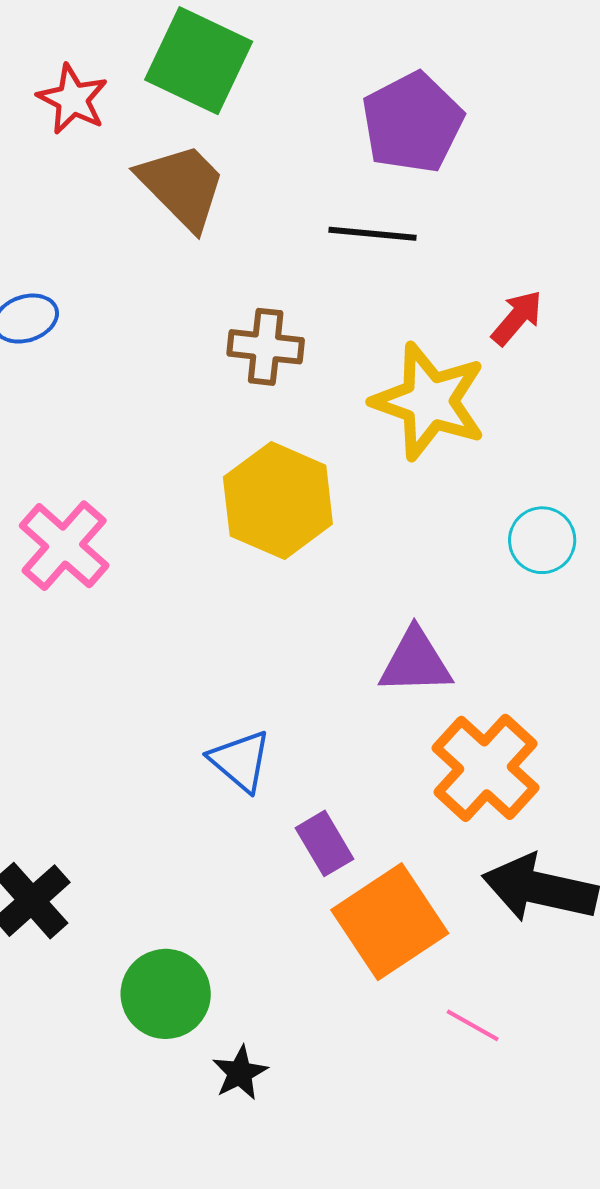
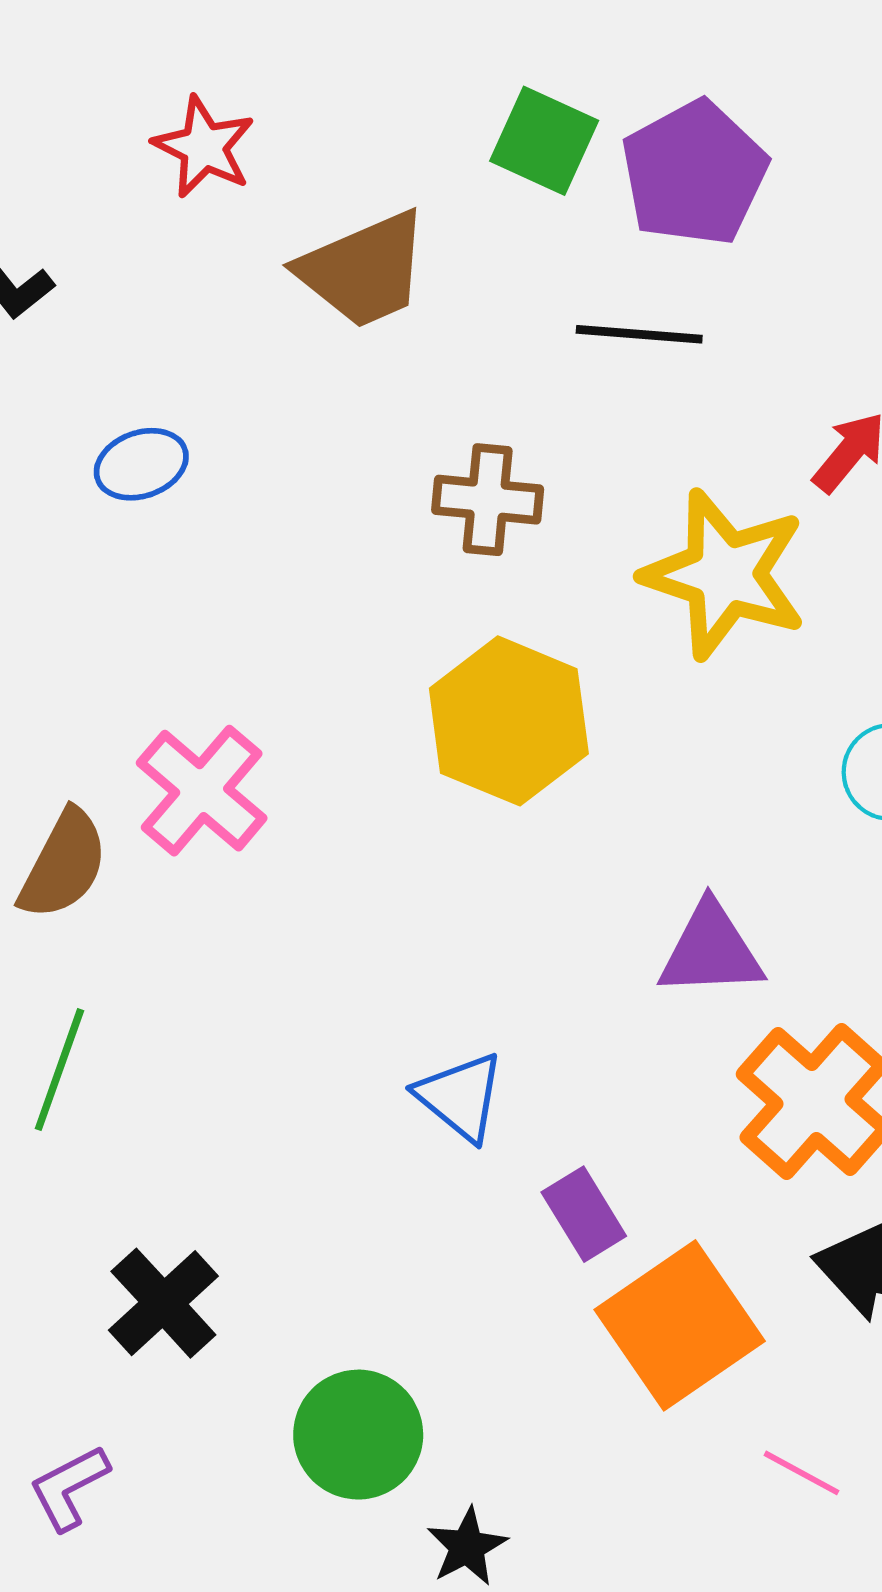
green square: (199, 61) -> (544, 141), moved, size x0.7
brown trapezoid: (182, 186) -> (364, 270), turned 112

